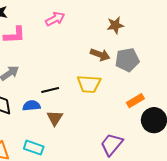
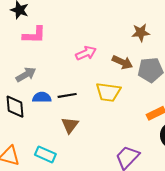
pink arrow: (55, 19) -> (86, 53), moved
blue semicircle: (32, 106) -> (42, 97), moved

